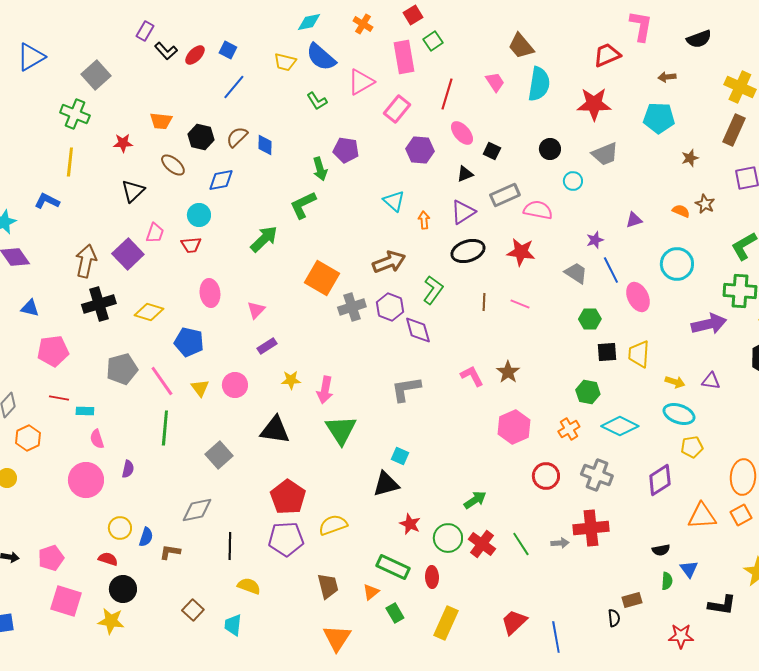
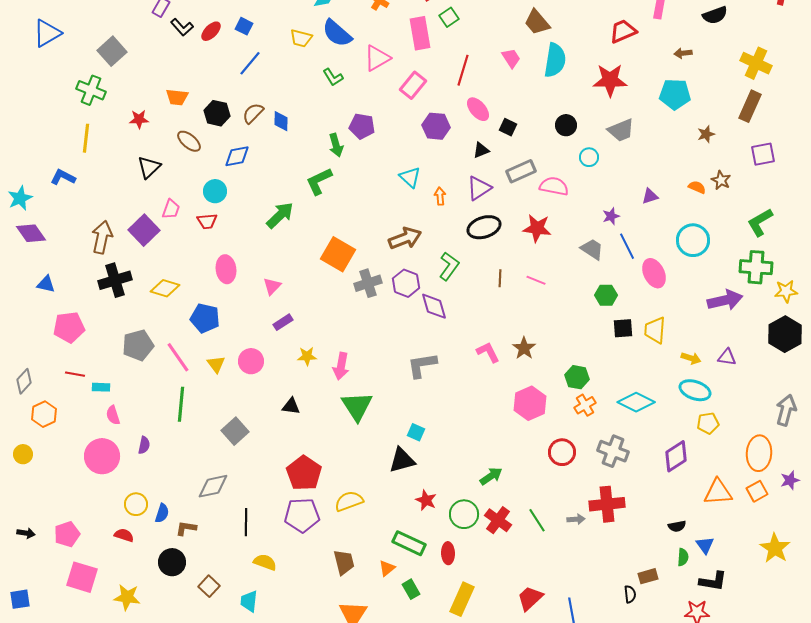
green hexagon: (588, 392) -> (577, 377), moved
black triangle: (275, 430) -> (291, 406), size x0.6
black circle: (123, 589) -> (172, 562), moved
black L-shape: (722, 605) -> (713, 581), moved

